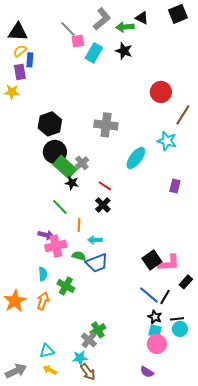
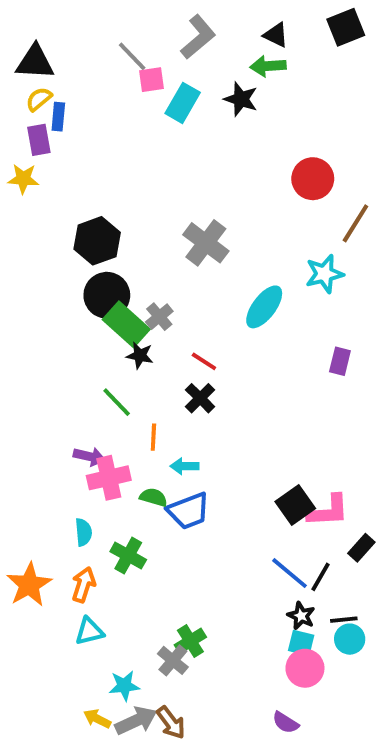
green arrow: (125, 27) -> (268, 66), moved
gray cross: (106, 125) -> (206, 243), turned 30
cyan star: (167, 141) -> (324, 274), turned -30
cyan triangle: (47, 351) -> (89, 631), moved
cyan star: (80, 358) -> (124, 686), moved
gray arrow: (16, 371) -> (136, 721), moved

